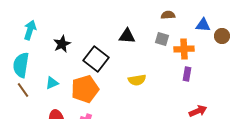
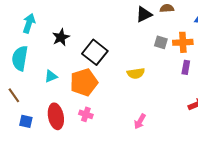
black triangle: (127, 36) -> (144, 14), moved, turned -30
gray square: (162, 39) -> (161, 42), moved
brown line: (23, 90) -> (14, 95), moved

